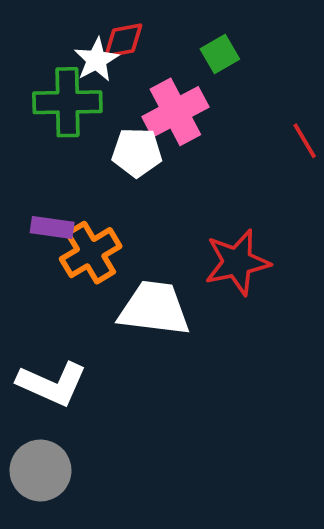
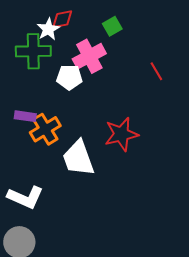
white trapezoid: (154, 309) -> (78, 158), turned -117

